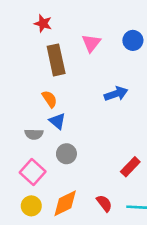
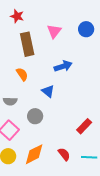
blue arrow: (116, 94) -> (63, 66), moved
blue triangle: (57, 121) -> (48, 91), moved

